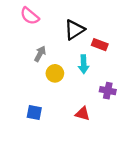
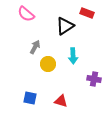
red rectangle: (100, 45) -> (87, 13), moved
red triangle: (82, 114) -> (61, 101), moved

